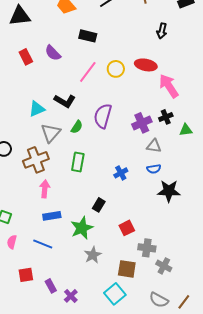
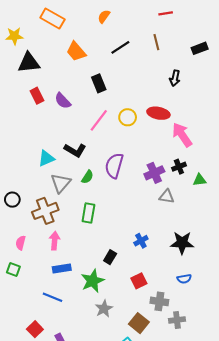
black rectangle: (88, 36) -> (99, 83), turned 54
red rectangle: (26, 57) -> (37, 96), moved
blue semicircle: (154, 169) -> (184, 279), moved
blue cross: (121, 173) -> (141, 241), moved
pink semicircle: (12, 242) -> (21, 243), moved
gray cross: (164, 266) -> (177, 320), turned -35
brown square: (127, 269) -> (139, 323), turned 30
red square: (26, 275) -> (35, 329), turned -35

